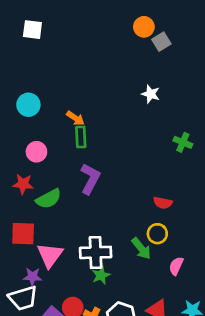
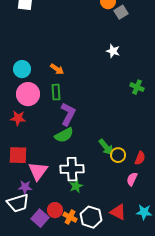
cyan circle: (28, 105) -> (22, 69), moved
green rectangle: (81, 137) -> (56, 92), moved
pink circle: (36, 152) -> (28, 94), size x1.5
green semicircle: (49, 199) -> (64, 135), moved
red semicircle: (163, 203) -> (140, 158), moved, turned -80
green arrow: (141, 248) -> (106, 147), moved

